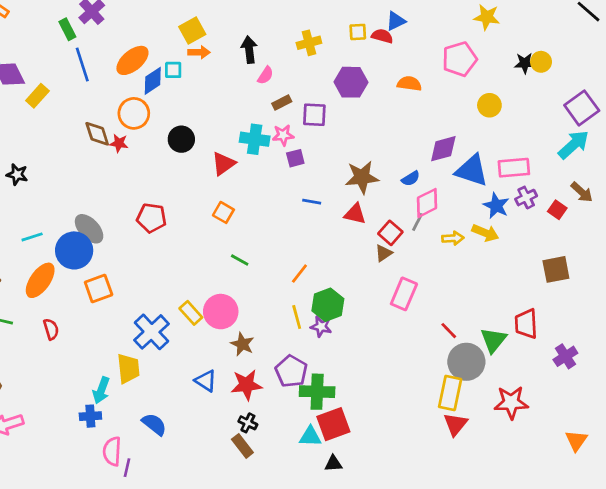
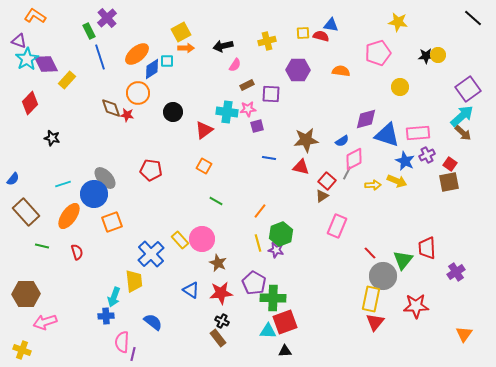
blue triangle: (396, 21) -> (331, 25), turned 35
black arrow: (249, 50) -> (223, 46), turned -96
brown arrow: (582, 192) -> (463, 133), moved
brown square: (556, 269) -> (449, 182), moved

